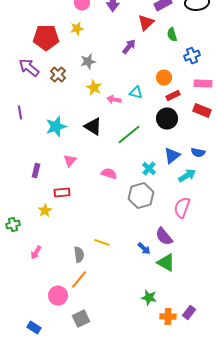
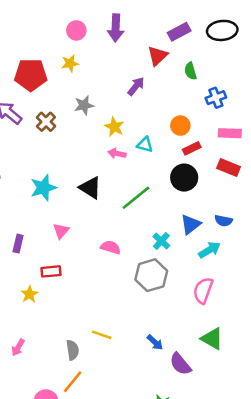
yellow star: (94, 88) -> (114, 127), moved
purple semicircle: (164, 237) -> (180, 364), moved
green triangle: (166, 263) -> (212, 339), moved

